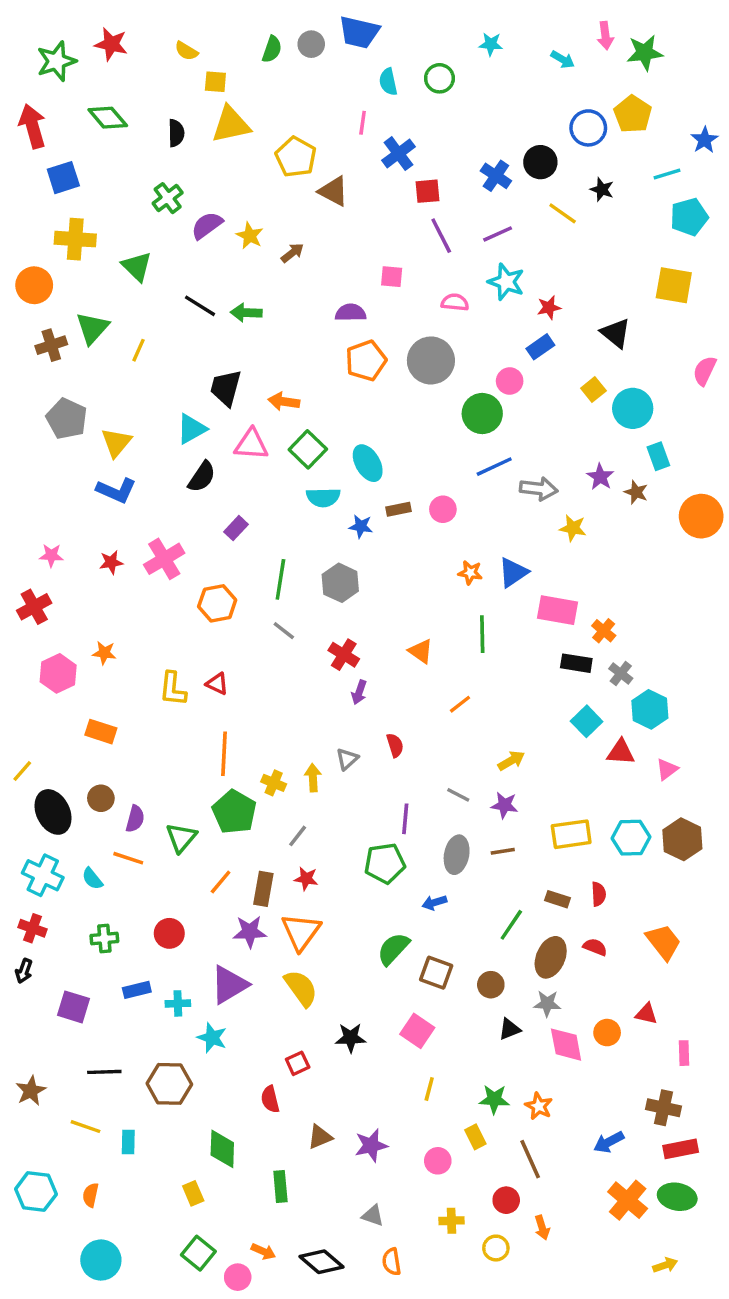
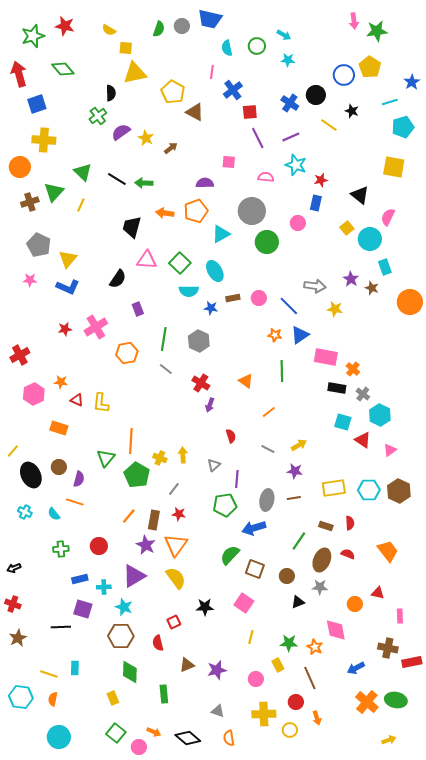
cyan star: (491, 44) -> (288, 60), moved
cyan arrow: (563, 60) -> (284, 35), moved
black semicircle: (176, 133) -> (111, 93), moved
green triangle: (137, 266) -> (83, 172), moved
blue rectangle: (540, 347) -> (316, 203), turned -42
orange pentagon: (366, 360) -> (196, 211), moved
pink semicircle: (705, 371) -> (388, 217), moved
orange arrow: (284, 402) -> (165, 213), moved
green circle: (482, 414) -> (267, 242), moved
cyan triangle: (192, 429) -> (221, 234), moved
blue line: (494, 467) -> (289, 306), moved, turned 70
purple rectangle: (236, 528) -> (138, 309), turned -64
pink star: (51, 555) -> (30, 280), moved
red triangle: (217, 684) -> (77, 400), moved
cyan square: (587, 721) -> (343, 422), turned -30
red triangle: (621, 752) -> (363, 440), turned 30
gray triangle: (347, 759) -> (214, 465), moved
gray line: (458, 795) -> (268, 449), moved
green triangle: (181, 838) -> (106, 458), moved
cyan cross: (43, 875) -> (25, 512), size x0.6
blue arrow: (434, 903) -> (254, 528), size x1.6
red cross: (32, 928) -> (13, 604), moved
purple star: (250, 932) -> (146, 545), turned 30
black arrow: (24, 971) -> (14, 568), turned 48
purple square: (74, 1007) -> (83, 609), moved
pink diamond: (566, 1045) -> (336, 630), moved
brown hexagon: (169, 1084) -> (121, 636), moved
yellow line: (85, 1127) -> (49, 674), moved
red rectangle: (681, 1149) -> (412, 662), moved
yellow cross: (451, 1221) -> (264, 714), size x1.6

